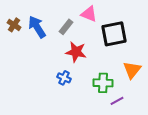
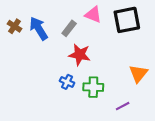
black square: (114, 34) -> (127, 20), moved
green cross: (103, 83) -> (93, 87), moved

